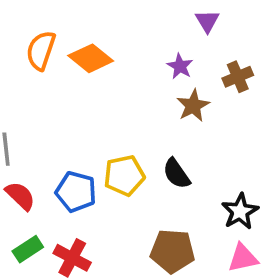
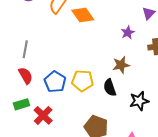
brown star: (193, 106) -> (121, 65), moved
black star: (240, 211) -> (139, 101), moved

